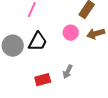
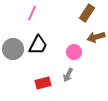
pink circle: (71, 33) -> (74, 52), moved

